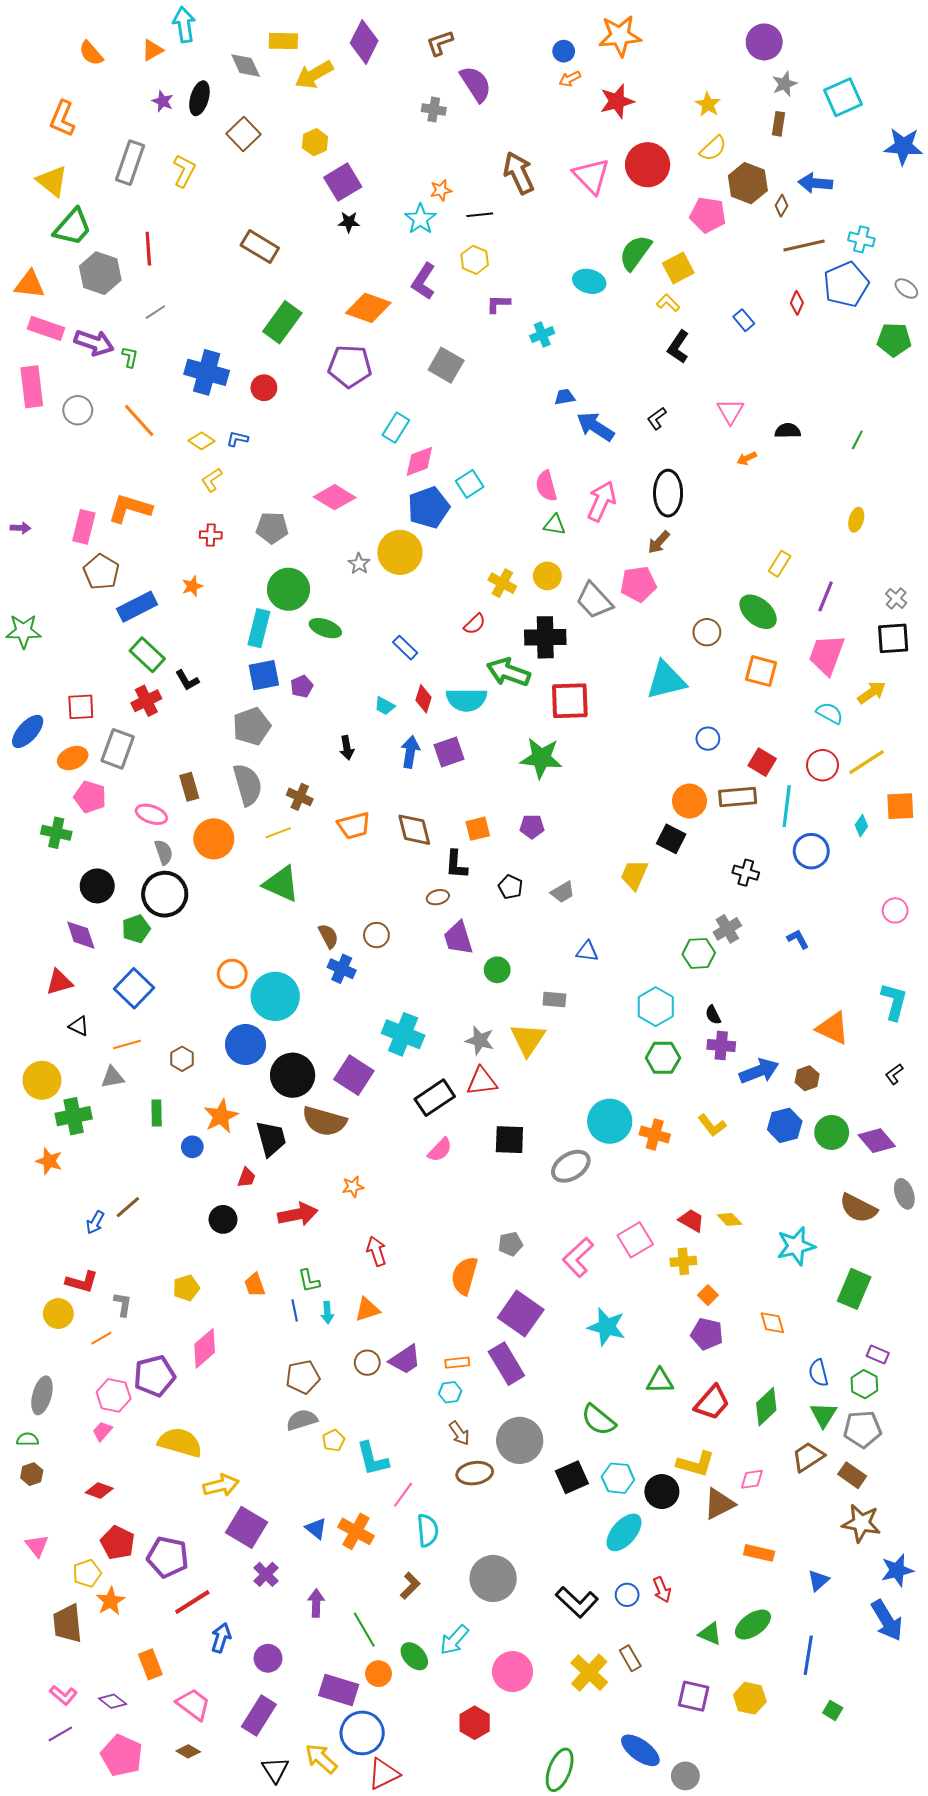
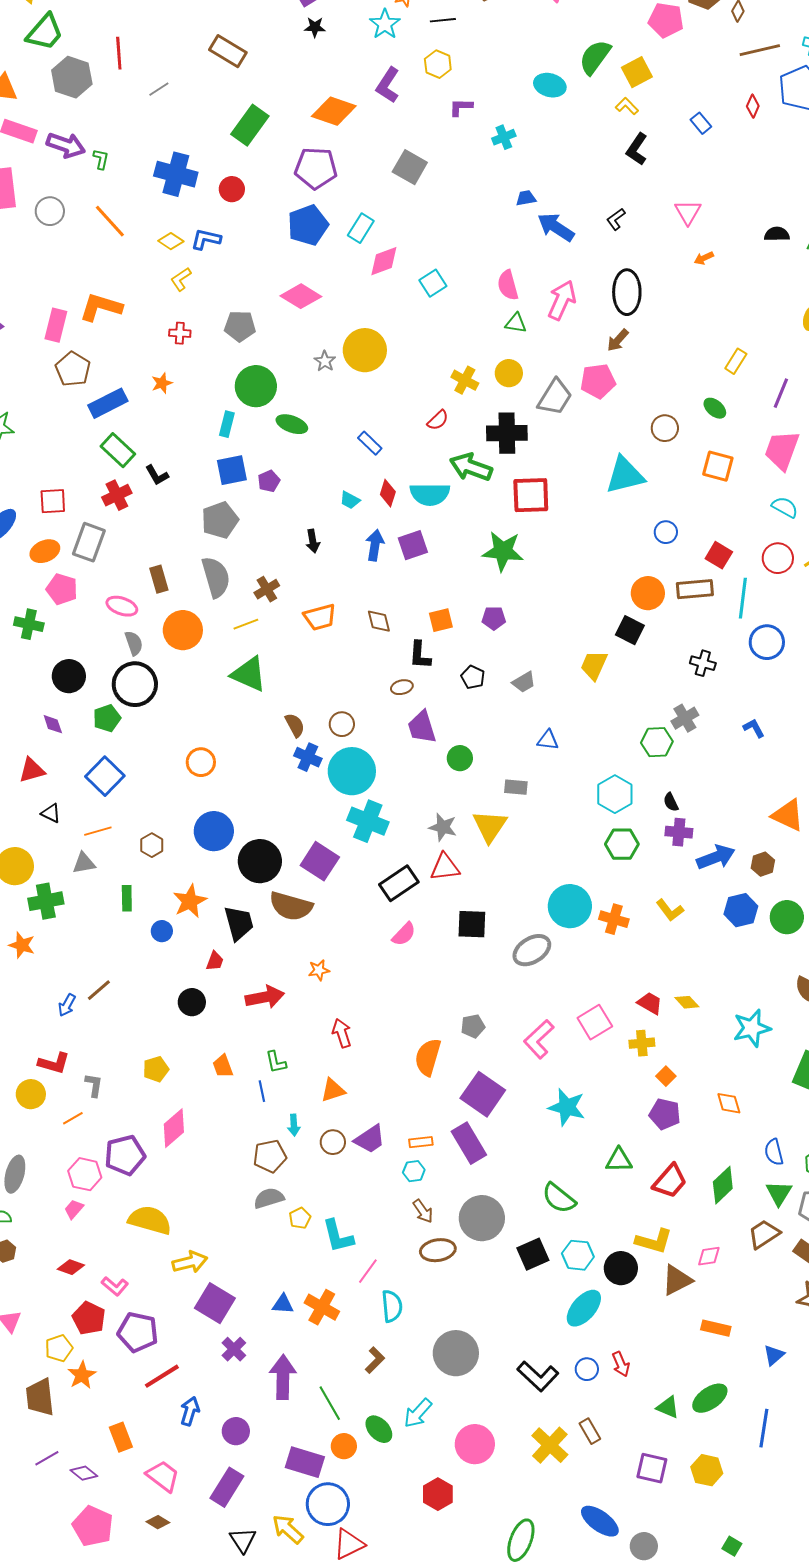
gray line: (155, 312) -> (159, 89), moved
black semicircle: (788, 431) -> (777, 234), moved
blue L-shape: (237, 439) -> (206, 239), size x1.4
blue pentagon: (429, 507) -> (308, 225), moved
gray trapezoid: (594, 601) -> (555, 397), turned -105
green ellipse: (758, 612) -> (715, 408), size x0.6
cyan rectangle: (259, 628) -> (227, 424), size x0.7
brown cross: (300, 797) -> (267, 589), turned 35
brown diamond: (414, 830) -> (379, 621), size x0.7
purple diamond: (81, 935) -> (53, 724), size x0.7
cyan circle: (275, 996) -> (352, 771), moved
cyan arrow: (327, 1313) -> (294, 1125), moved
blue triangle: (316, 1528) -> (283, 1304), turned -35
purple arrow: (316, 1603) -> (283, 1377), size x1.6
pink L-shape: (63, 1695) -> (115, 1286), moved
green square: (833, 1710) -> (732, 1546), moved
purple line: (60, 1734) -> (47, 1458), moved

